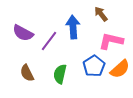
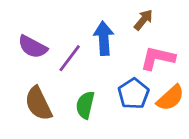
brown arrow: (101, 14) -> (143, 20), turned 77
brown semicircle: (27, 73) -> (38, 104), size x1.4

